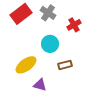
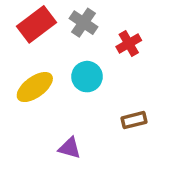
yellow ellipse: (26, 65) -> (35, 87), moved
brown rectangle: (65, 65) -> (134, 120), moved

